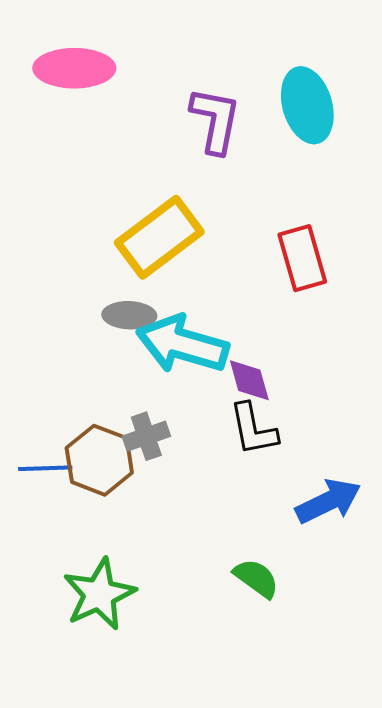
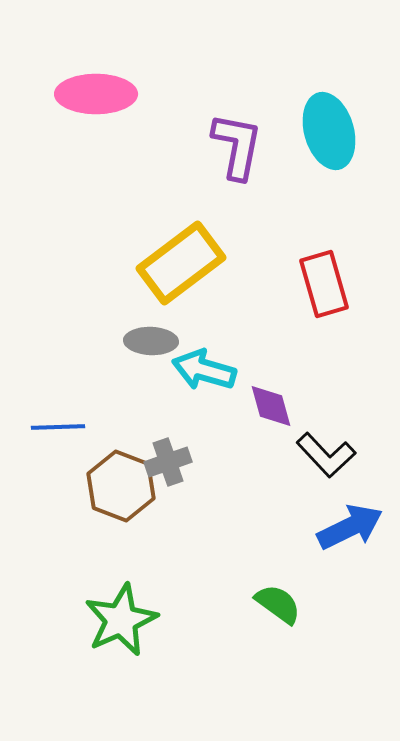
cyan arrow: (182, 344) -> (204, 370), size x0.7
black L-shape: (253, 429) -> (326, 455), moved, turned -32
blue line: (45, 468) -> (58, 427), moved

